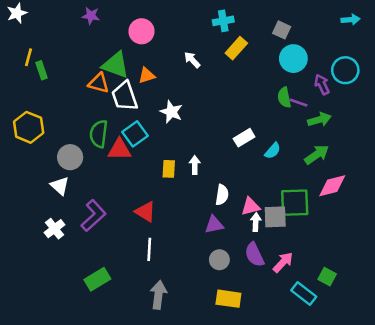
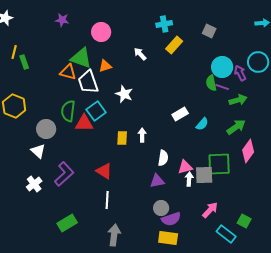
cyan circle: (293, 59) -> (222, 67), moved
pink diamond: (332, 186) -> (248, 151), turned -40
purple semicircle: (254, 255) -> (171, 219), moved, turned -84

